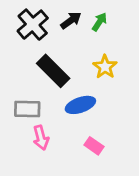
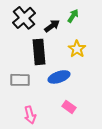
black arrow: (71, 20) -> (52, 26), moved
black rectangle: (53, 71) -> (39, 52), turned 40
pink arrow: (41, 138) -> (30, 115), moved

